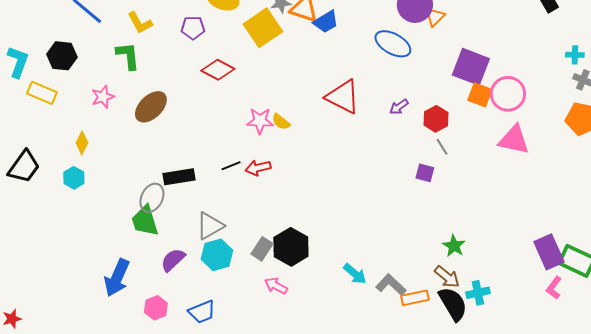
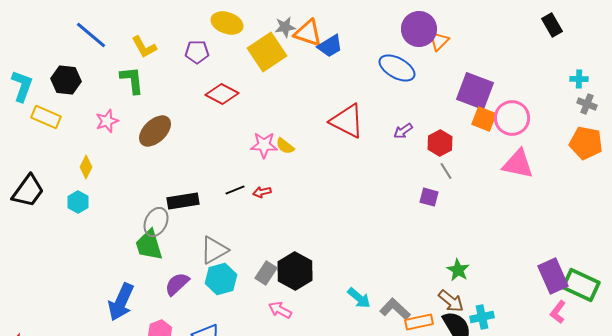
red arrow: (258, 168) -> (262, 192), size x0.7

